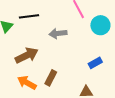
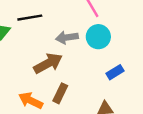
cyan circle: (100, 25) -> (98, 37), moved
brown arrow: (27, 55) -> (48, 63), moved

